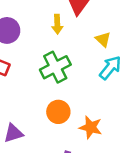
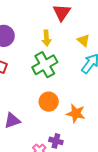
yellow arrow: (57, 24) -> (47, 38), moved

